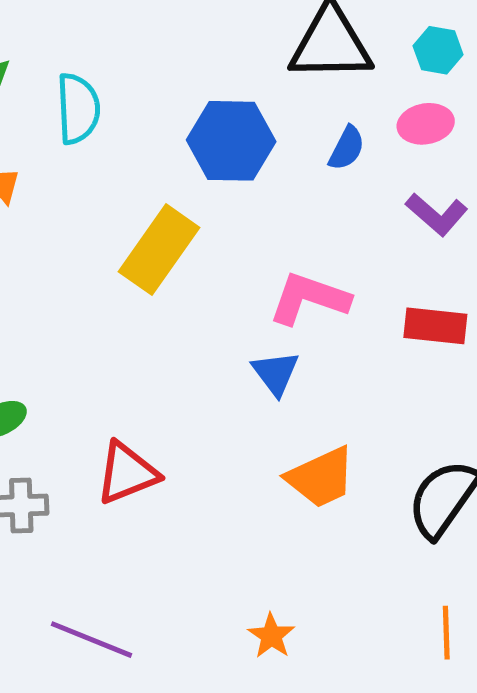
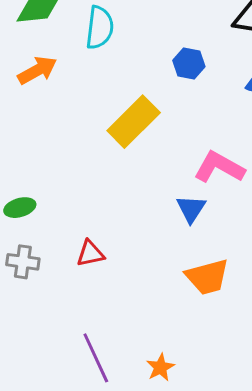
blue hexagon: (231, 141) -> (189, 63), size x0.6
red triangle: (127, 473) -> (90, 253), size x0.7
purple line: (91, 640) -> (96, 358), moved, turned 33

